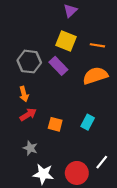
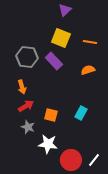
orange semicircle: (95, 76) -> (88, 70), size x0.6
gray star: (30, 148) -> (28, 127), moved
white line: (102, 162) -> (94, 160), moved
white star: (43, 174) -> (48, 144), moved

